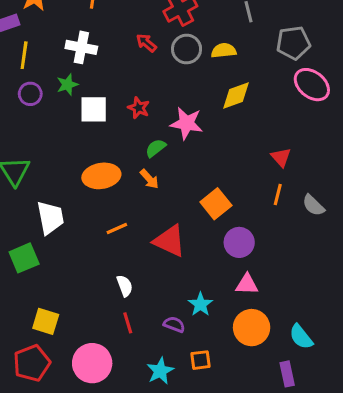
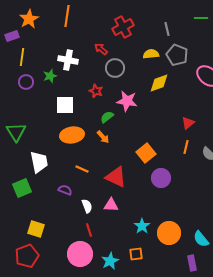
gray pentagon: (293, 43) -> (177, 55), moved, turned 30
white cross: (81, 47) -> (68, 60), moved
gray circle: (187, 49) -> (115, 68), moved
white square: (94, 109) -> (65, 105), moved
red triangle: (281, 157) -> (188, 123), turned 32
orange line: (117, 229) -> (82, 169), turned 48
pink triangle: (247, 284) -> (111, 205), moved
cyan star: (200, 304) -> (142, 226), moved
purple semicircle: (174, 324) -> (65, 190), moved
pink circle: (92, 363) -> (80, 254), moved

